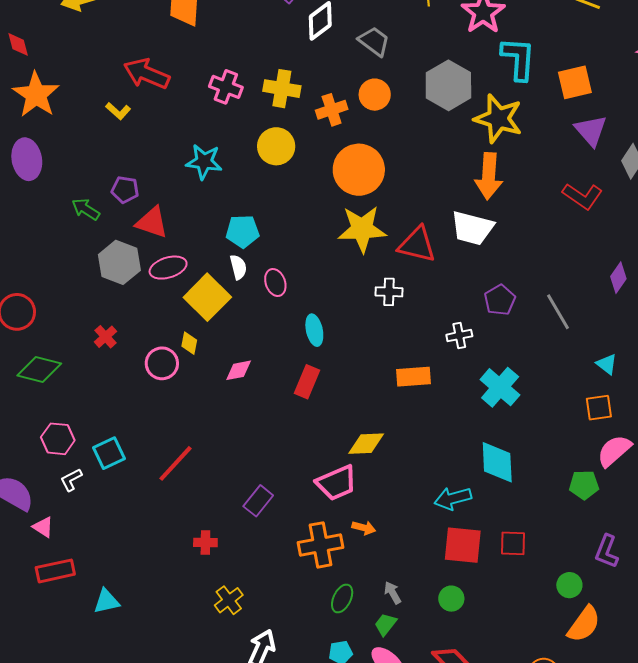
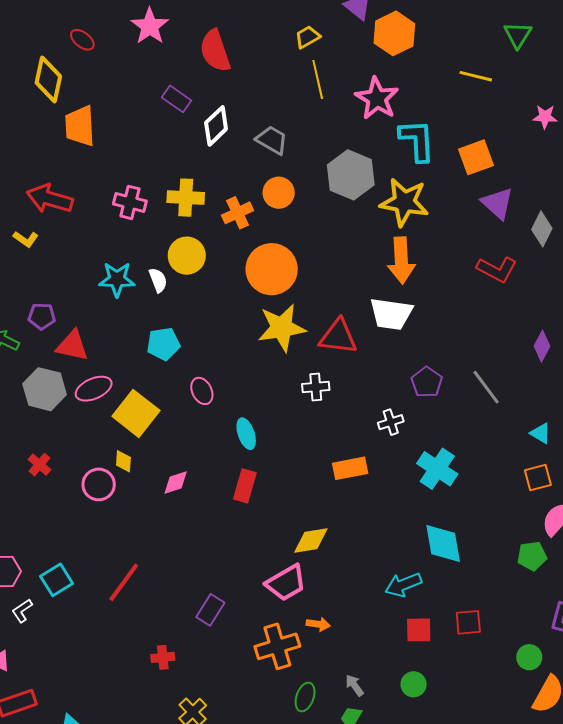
white semicircle: (238, 267) -> (158, 280), moved
red square: (463, 545) -> (419, 630), size x0.7

